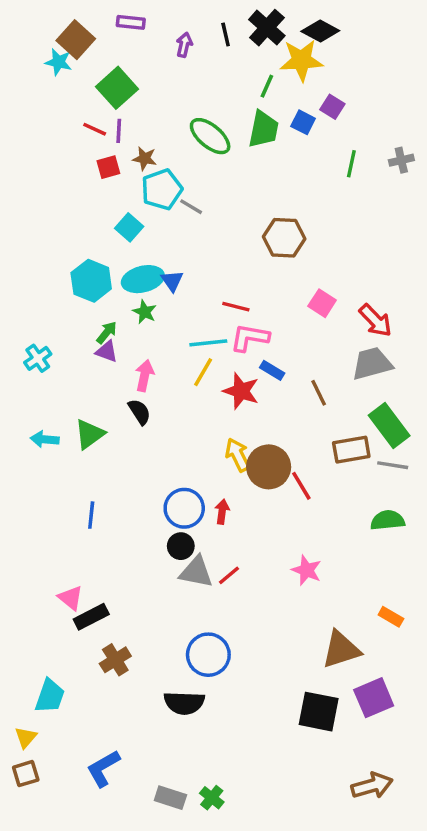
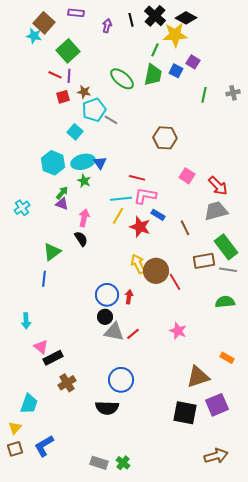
cyan arrow: (45, 439) -> (26, 321), moved, turned -98
blue line: (91, 515) -> (44, 279), moved
blue L-shape: (103, 768) -> (44, 446), moved

